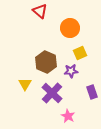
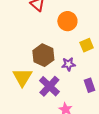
yellow square: (80, 53) -> (87, 45), moved
yellow triangle: (25, 84) -> (22, 77), size x1.5

